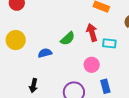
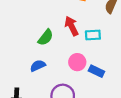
blue semicircle: (45, 53) -> (38, 66), moved
blue rectangle: (105, 86) -> (96, 71), moved, turned -40

